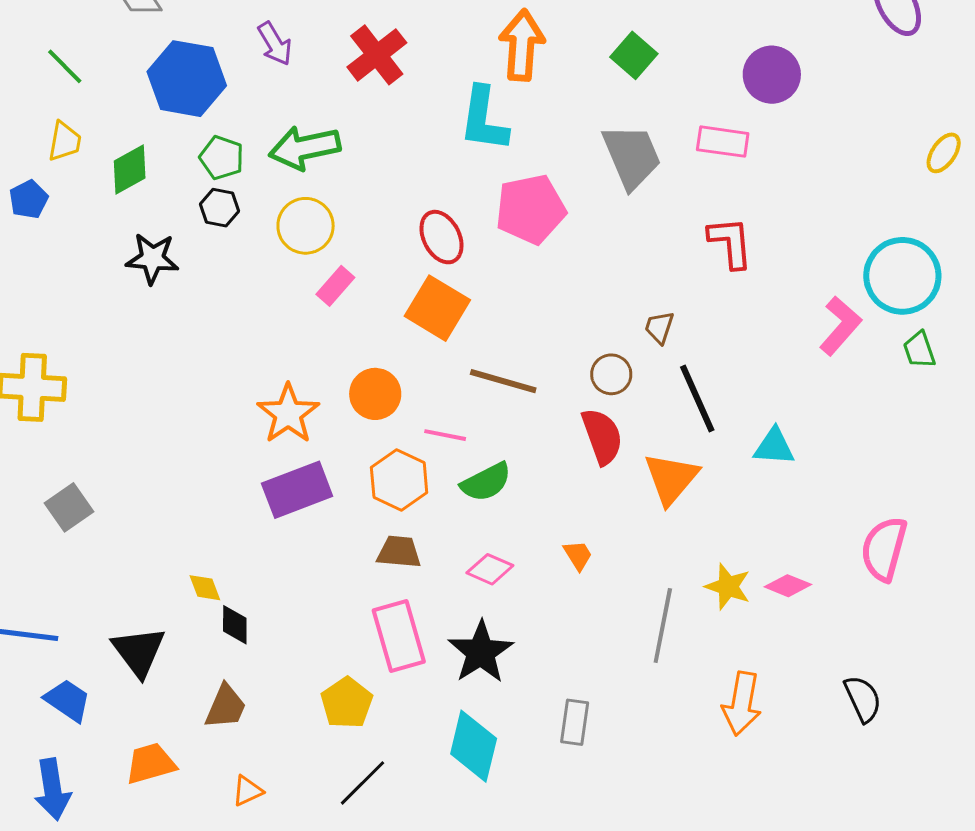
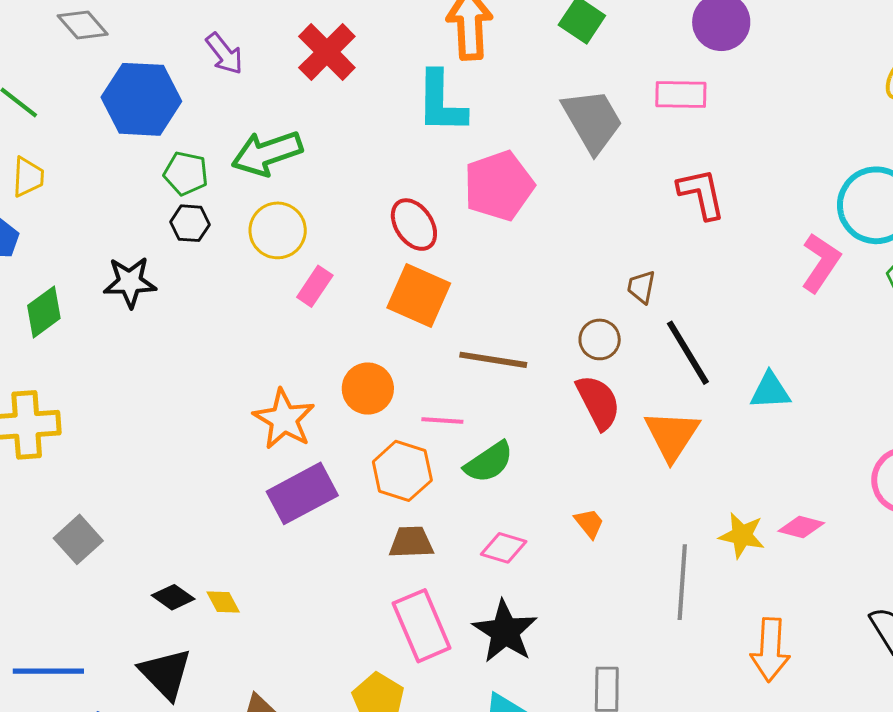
green diamond: (130, 170) -> (44, 312), moved
black diamond: (235, 625) -> (173, 597), moved, turned -48

